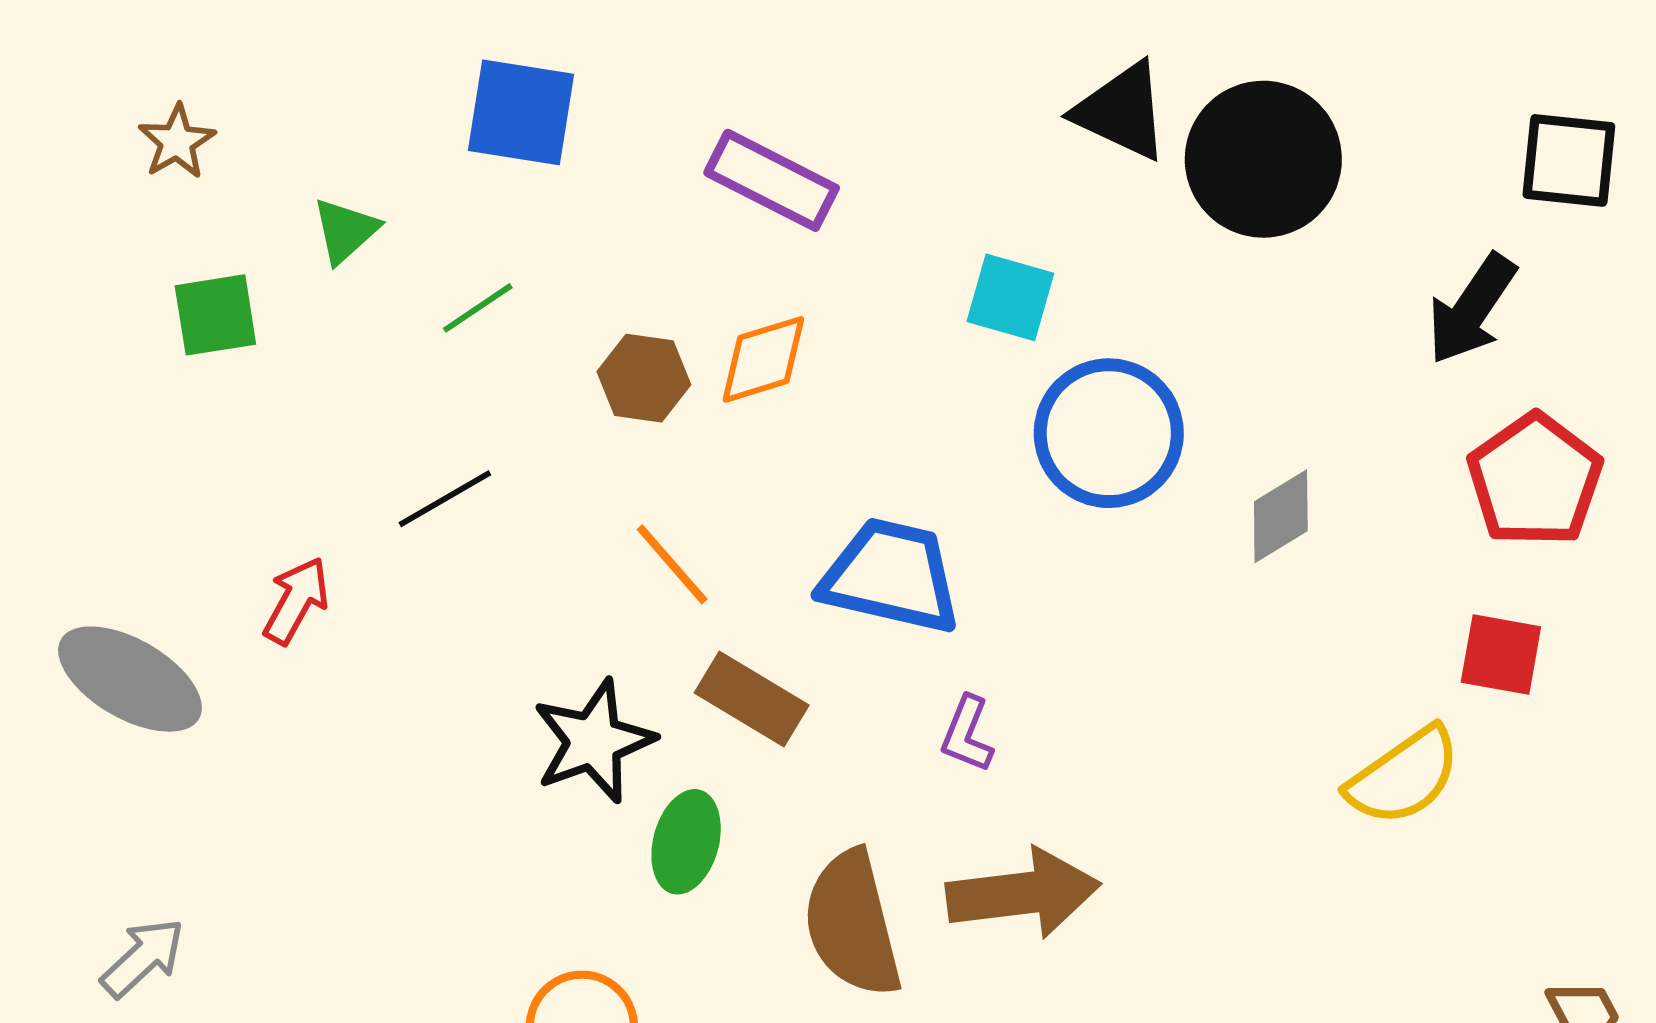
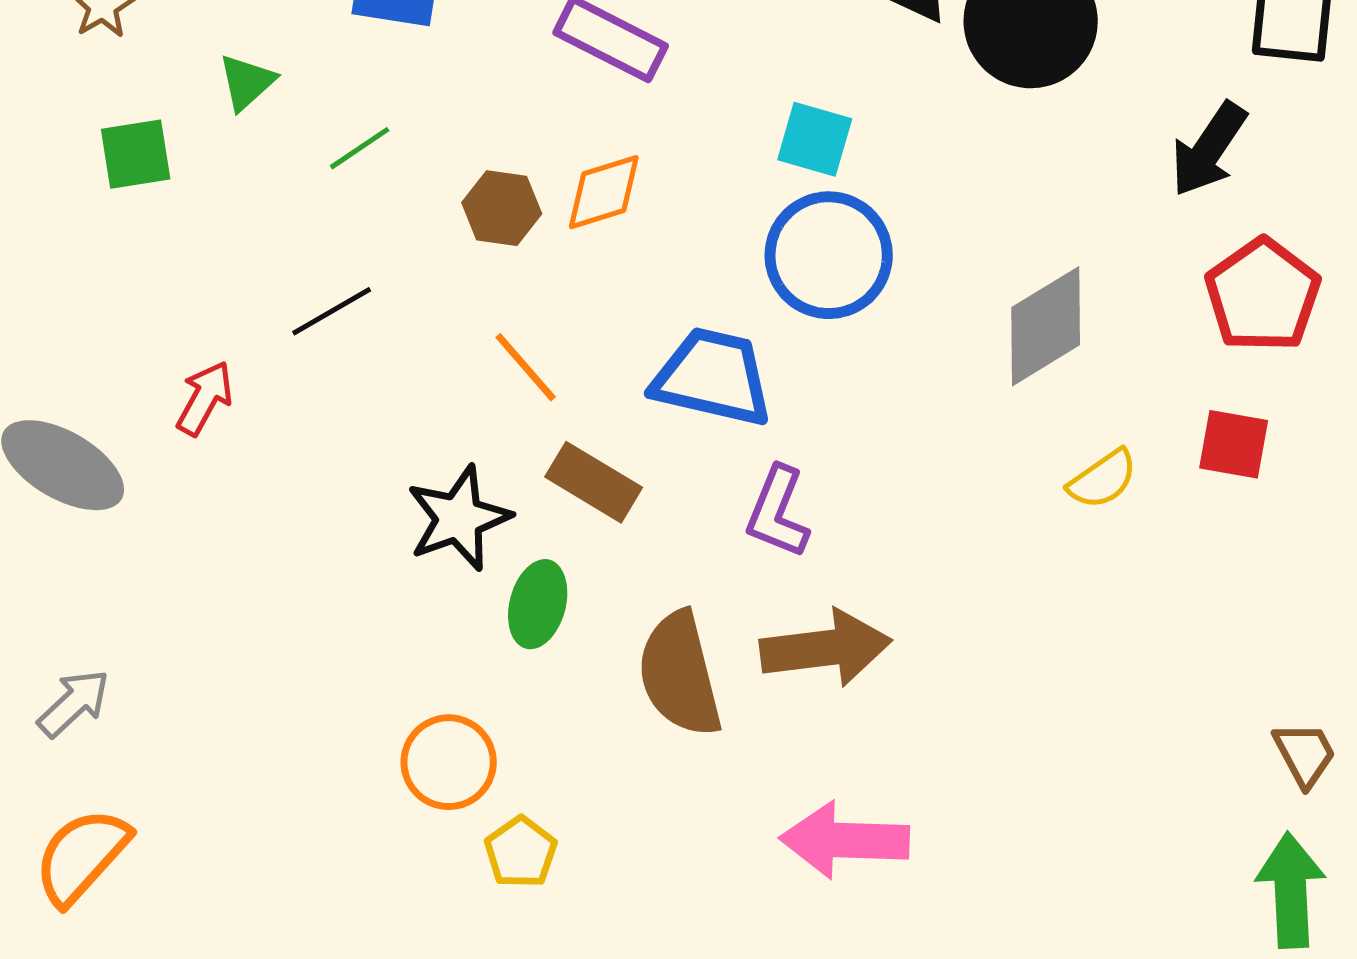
blue circle: (1109, 433) -> (829, 255), moved
gray diamond: (1281, 516) -> (1046, 326), size x1.5
purple L-shape: (967, 734) -> (778, 512), size x1.4
yellow semicircle: (1404, 776) -> (1103, 479), moved, size x0.7

